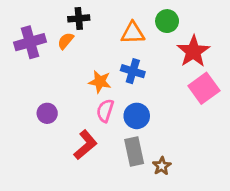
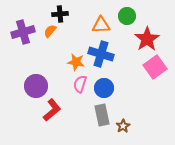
blue cross: (133, 71) -> (101, 54), size x1.4
purple circle: (47, 113) -> (36, 86), size x1.5
red L-shape: (85, 145) -> (52, 110), moved

